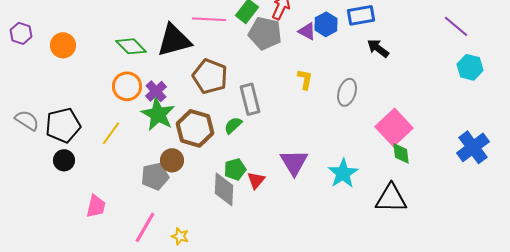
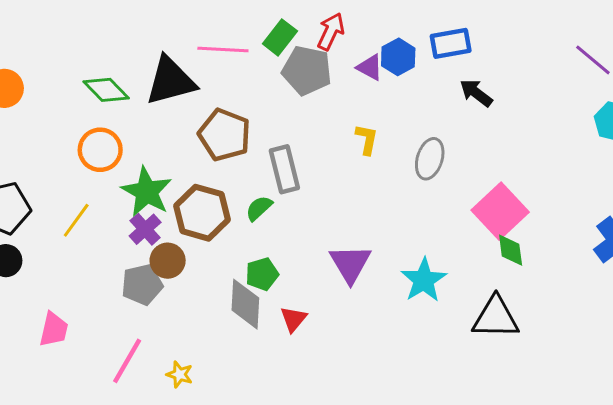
purple cross: (156, 91) -> (145, 229), moved
red triangle: (256, 180) -> (293, 319), moved

